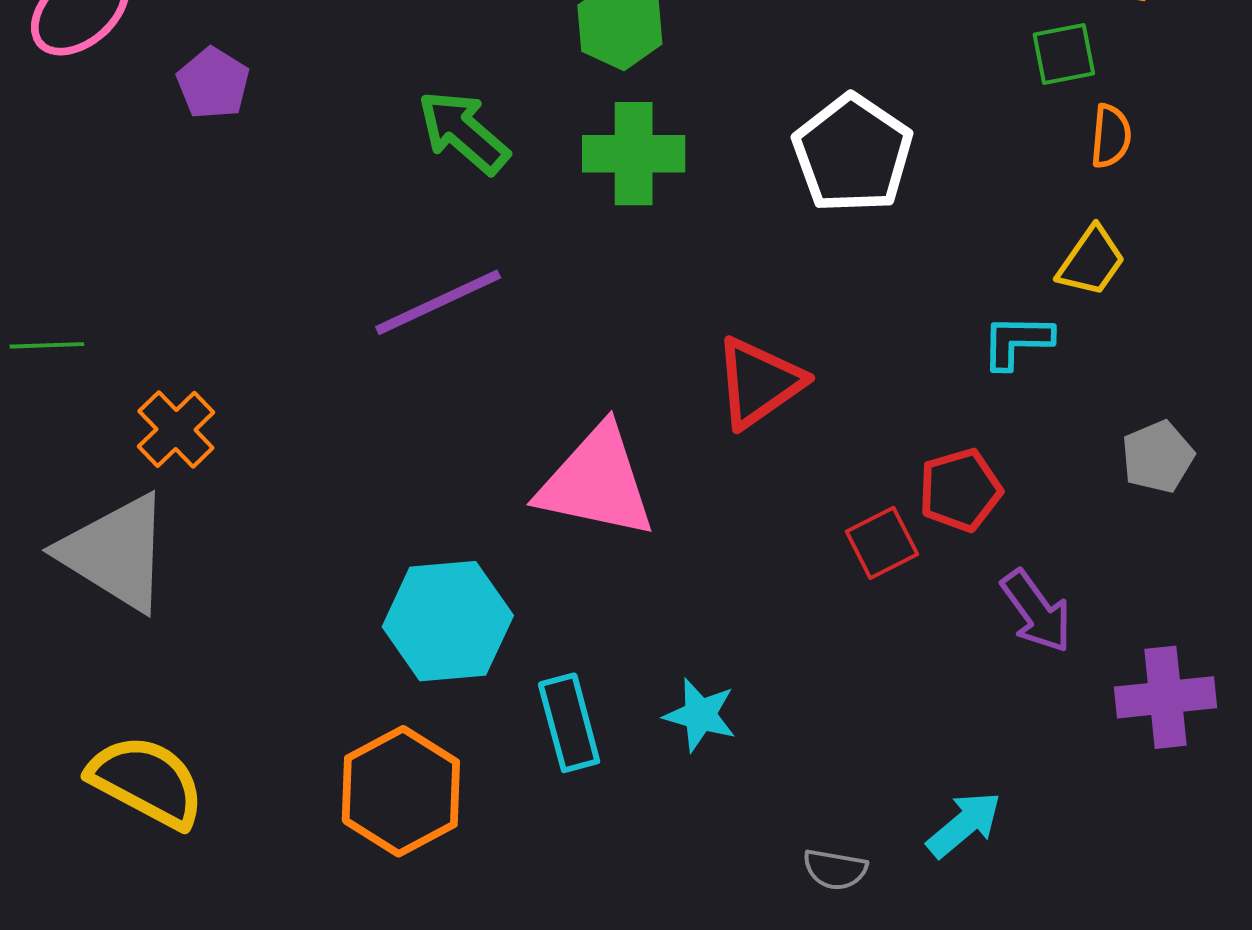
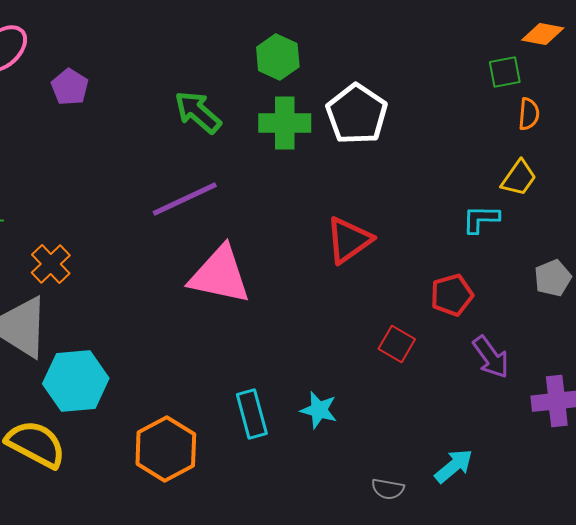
white pentagon: (853, 154) -> (357, 114), moved
pink triangle: (596, 482) -> (220, 275), moved
red square: (882, 543) -> (397, 344), moved, turned -33
cyan hexagon: (448, 621) -> (76, 381), moved

